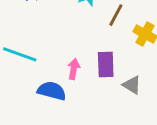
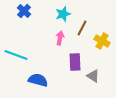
pink arrow: (74, 69) -> (60, 38), moved

